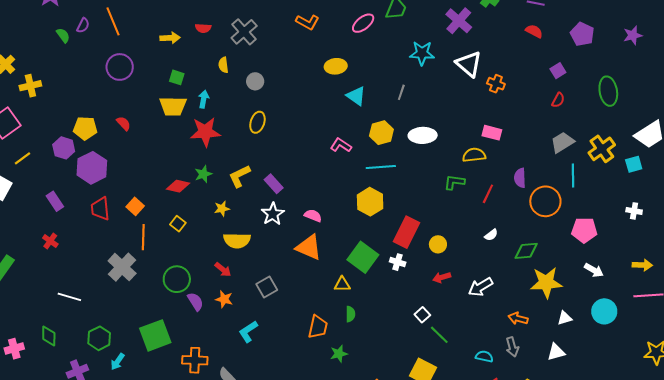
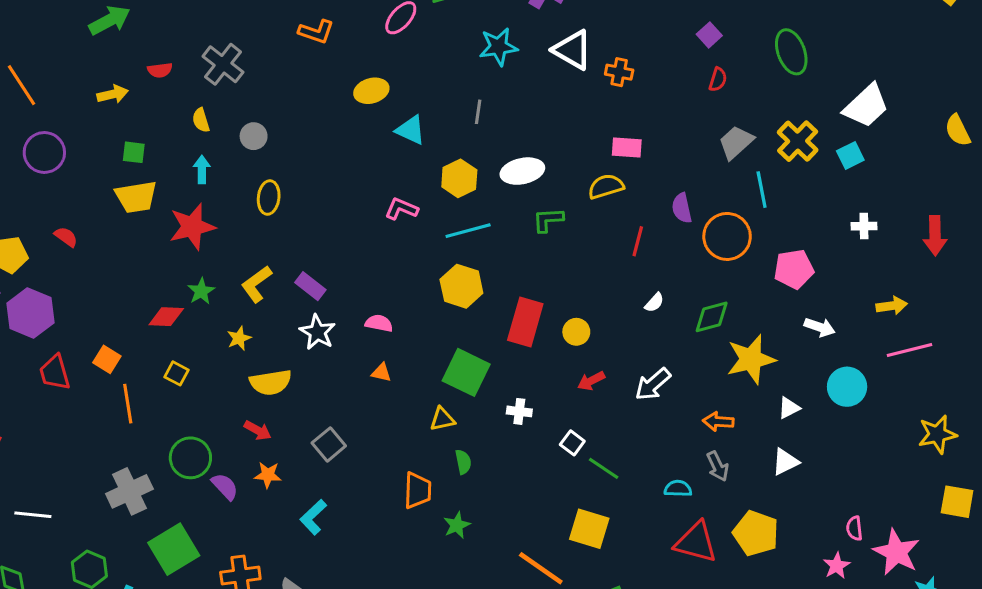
cyan arrow: (204, 99) -> (202, 169), moved
green L-shape: (454, 182) -> (548, 220), moved
orange triangle: (309, 247) -> (381, 373), size x0.5
white cross: (398, 262) -> (519, 411), moved
gray cross: (122, 267) -> (129, 491), moved, turned 32

